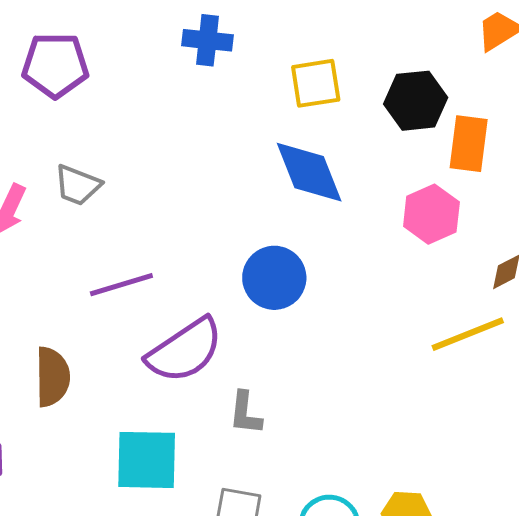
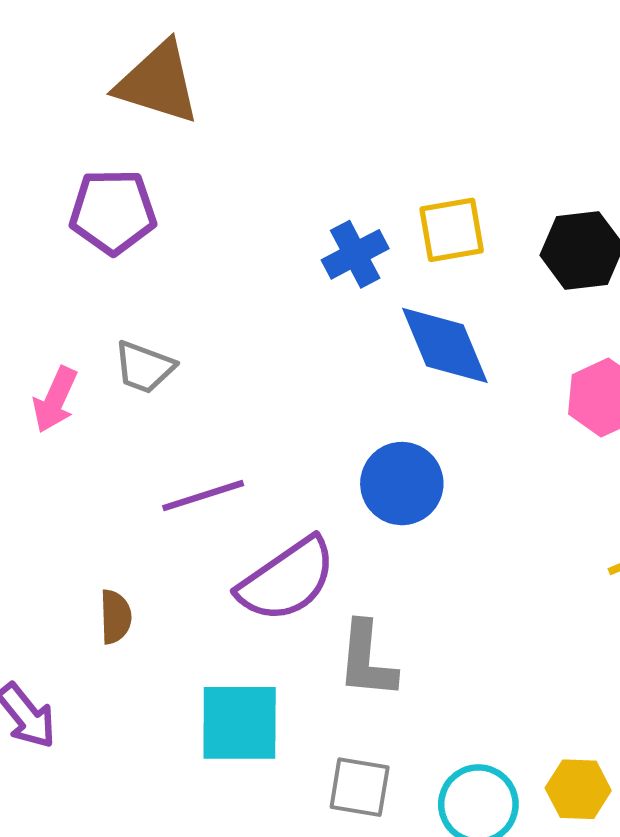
blue cross: (208, 40) -> (355, 254), moved, turned -33
brown semicircle: (52, 377) -> (115, 617), size x0.7
gray L-shape: (245, 413) -> (367, 660), size x1.4

